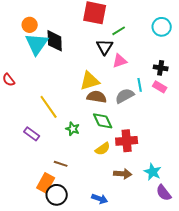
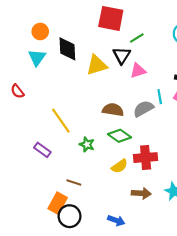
cyan triangle: (37, 44) -> (37, 58), moved, size x0.7
yellow triangle: (90, 81) -> (97, 65), moved
green diamond: (103, 121) -> (119, 136), turned -30

